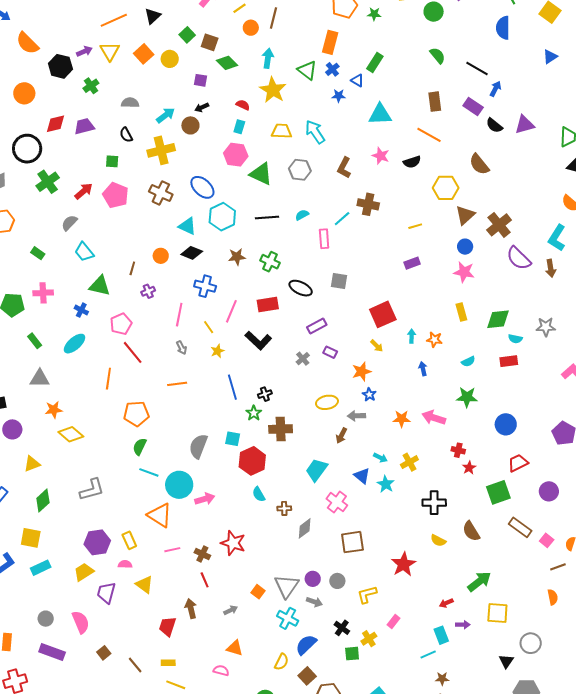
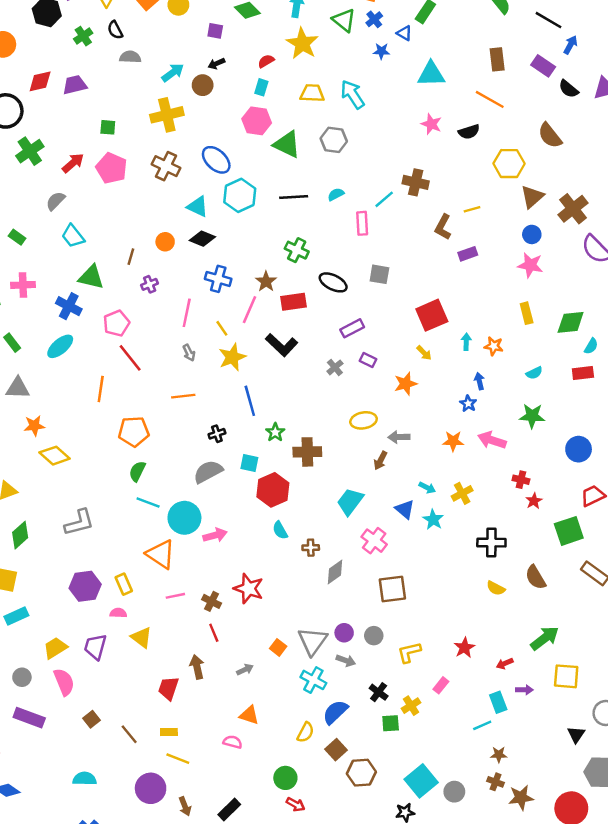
red semicircle: (243, 105) -> (266, 61), turned -56
black semicircle: (126, 135) -> (115, 30), moved
brown L-shape: (344, 168) -> (443, 227), moved
brown star: (237, 257) -> (266, 281), moved, turned -30
blue cross: (81, 310) -> (69, 306), size x1.5
cyan semicircle: (515, 339) -> (591, 346), turned -72
yellow star: (217, 351) -> (232, 357), size x1.6
black cross: (265, 394) -> (217, 434), moved
blue star: (369, 395) -> (468, 404), moved
gray semicircle: (198, 446) -> (208, 472), turned 40
red star: (404, 564) -> (464, 648), moved, size x0.7
yellow trapezoid: (84, 572) -> (55, 648), moved

